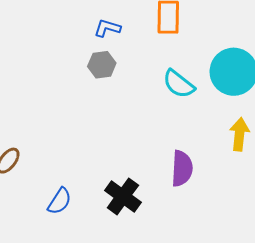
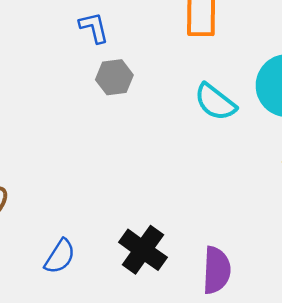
blue L-shape: (107, 28) -> (94, 27), moved, turned 60
purple semicircle: (182, 168) -> (217, 270), moved

